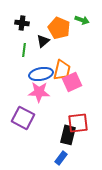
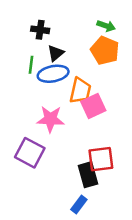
black cross: (22, 23) -> (40, 30), moved
orange pentagon: (59, 28) -> (105, 50), moved
blue ellipse: (41, 74) -> (53, 74), moved
black rectangle: (68, 135) -> (88, 175), turned -30

